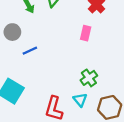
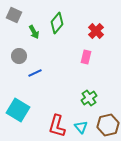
cyan triangle: (80, 100) -> (81, 127), moved

